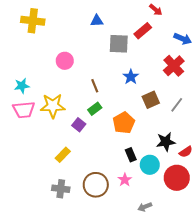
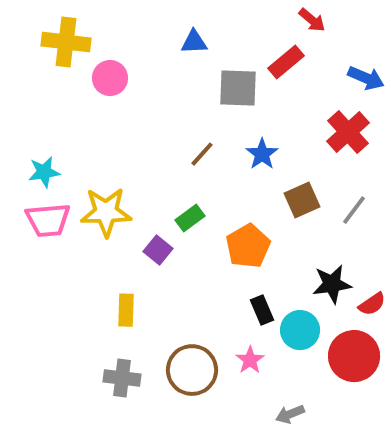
pink circle: (65, 61) -> (110, 78), moved
brown line: (95, 86) -> (202, 154), moved, turned 64
yellow rectangle: (63, 155) -> (126, 310), turned -42

